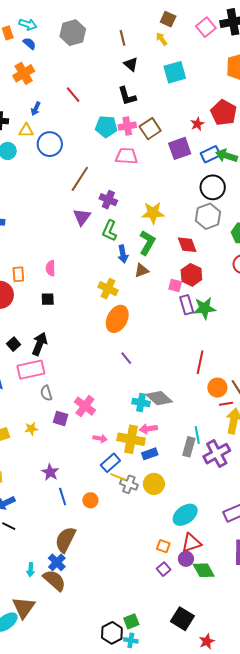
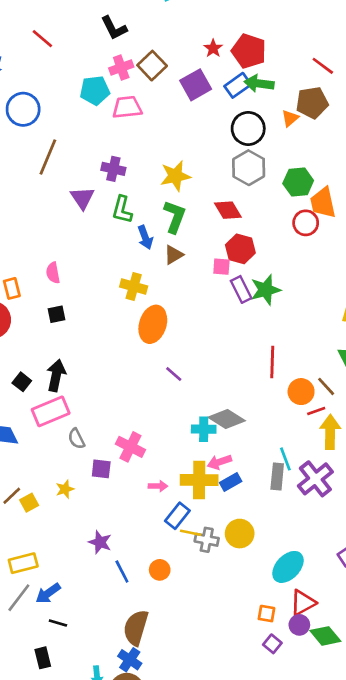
red pentagon: (224, 113) -> (249, 51), moved
cyan pentagon: (106, 127) -> (95, 90), moved
brown line: (80, 179) -> (48, 157), moved
blue rectangle: (150, 454) -> (231, 482), moved

